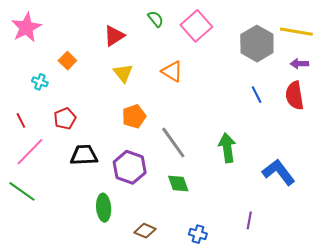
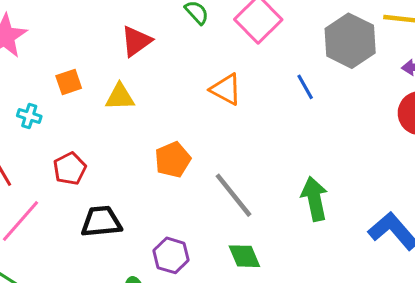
orange square: (67, 61) -> (69, 82), turned 30
yellow triangle: (123, 73) -> (120, 97), moved, turned -50
blue line: (257, 95) -> (305, 87), moved
purple hexagon: (130, 167) -> (171, 255), moved, size x0.7

